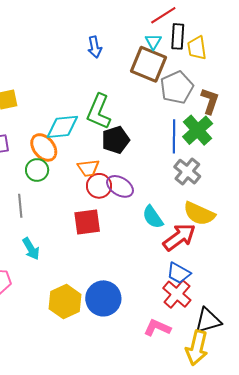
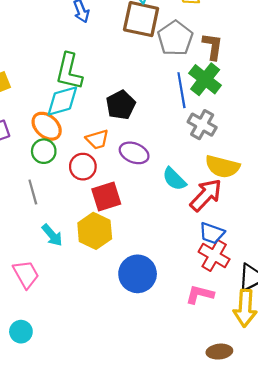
green L-shape: (99, 112) -> (69, 71), moved
red circle: (99, 186) -> (83, 167), moved
yellow hexagon: (65, 302) -> (95, 231), moved

